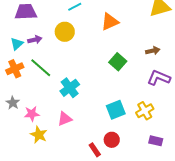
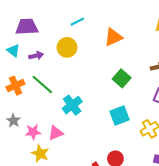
cyan triangle: (17, 44) -> (13, 51), moved, turned -40
cyan square: (116, 110) -> (120, 115), moved
pink triangle: (65, 119) -> (56, 133), moved

